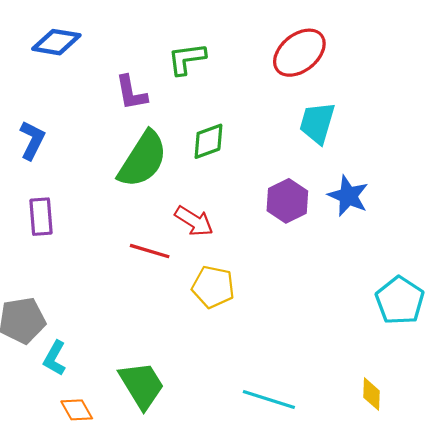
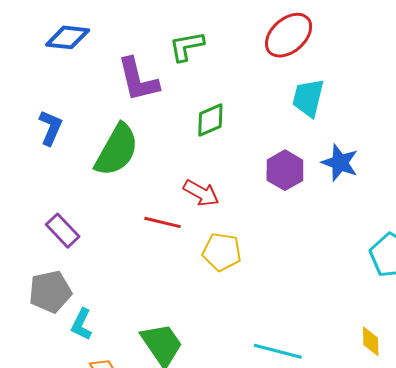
purple L-shape: (131, 93) -> (138, 80), size x1.4
green semicircle: (143, 159) -> (117, 150), moved
purple rectangle: (41, 217) -> (63, 231), moved, turned -36

